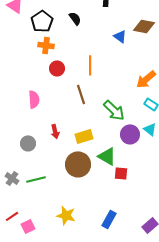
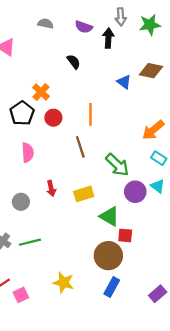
black pentagon: (42, 21) -> (22, 113), moved
orange cross: (46, 45) -> (41, 92), turned 35
brown circle: (78, 164) -> (108, 256), moved

